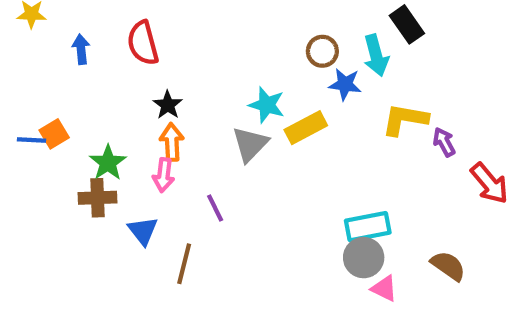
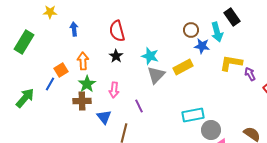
red semicircle: (143, 43) -> (117, 31), moved
cyan star: (267, 105) -> (150, 56), moved
blue line: (32, 140) -> (50, 84), moved, turned -64
orange arrow: (172, 142) -> (83, 61), moved
cyan rectangle: (368, 227) -> (193, 115), moved

